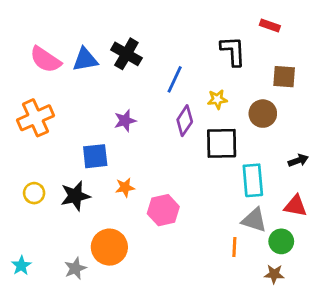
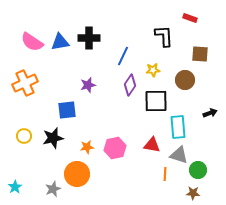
black cross: (126, 54) -> (89, 38), turned -30
orange star: (125, 187) -> (87, 147), moved
red triangle: (295, 206) -> (152, 145), moved

